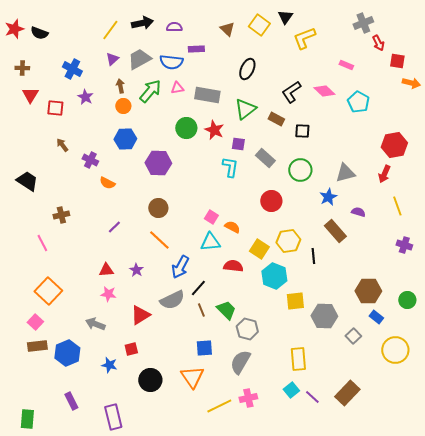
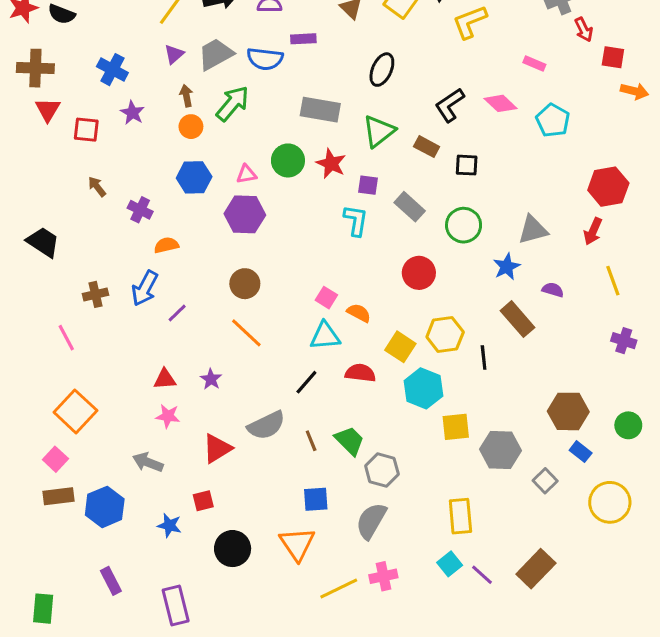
brown cross: (22, 68) -> (35, 68), size x1.6
pink triangle: (177, 88) -> (246, 174), moved
orange semicircle: (107, 183) -> (166, 245), turned 140
blue arrow: (180, 267) -> (145, 288), moved
black line: (198, 288) -> (306, 382), moved

